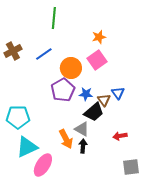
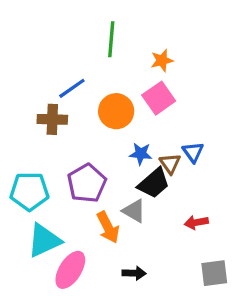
green line: (54, 18) -> (111, 39), moved
brown cross: (13, 51) -> (52, 119), moved, turned 30
purple pentagon: (63, 90) -> (87, 183), moved
black arrow: (83, 146) -> (134, 273), moved, turned 88

